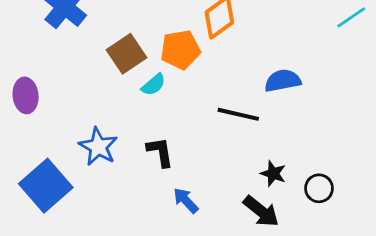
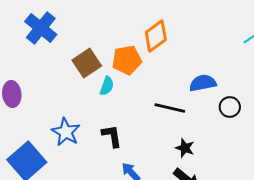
cyan semicircle: (153, 85) -> (107, 86), turned -30
black star: (273, 174) -> (185, 148), moved
black circle: (319, 188) -> (230, 107), moved

